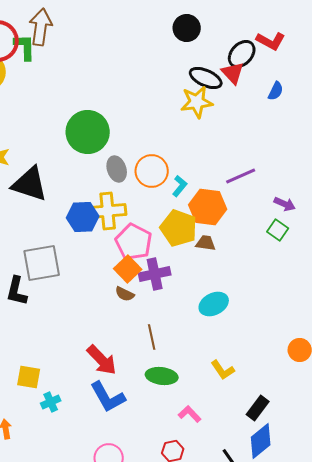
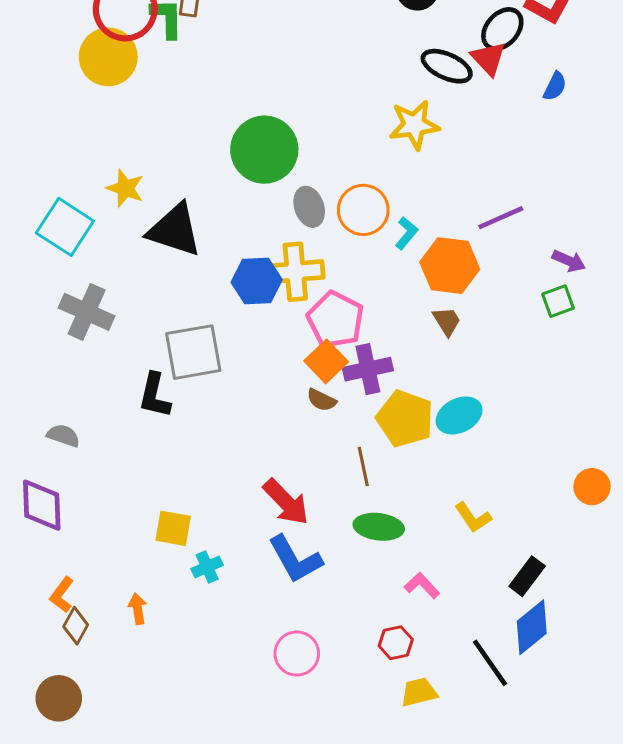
yellow star: (197, 102) -> (414, 125), moved
yellow pentagon: (179, 228) -> (405, 419), moved
green square: (278, 230) -> (558, 301), turned 35
brown trapezoid: (206, 243) -> (447, 321), turned 50

